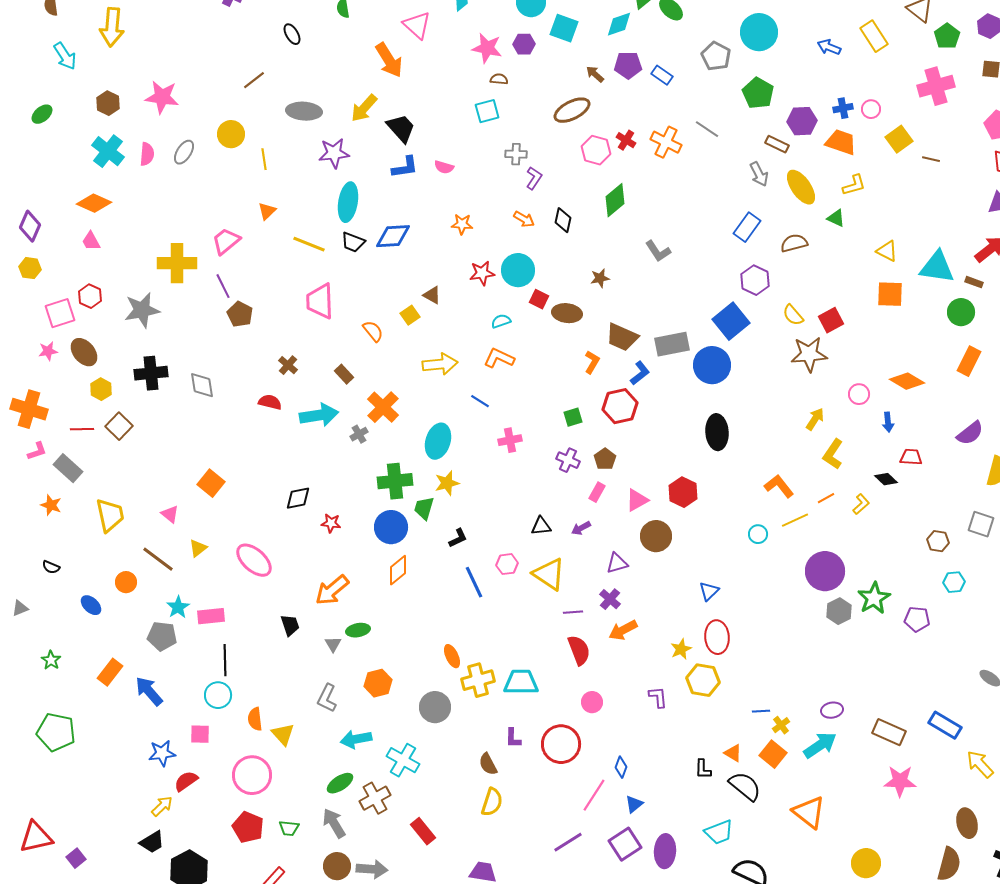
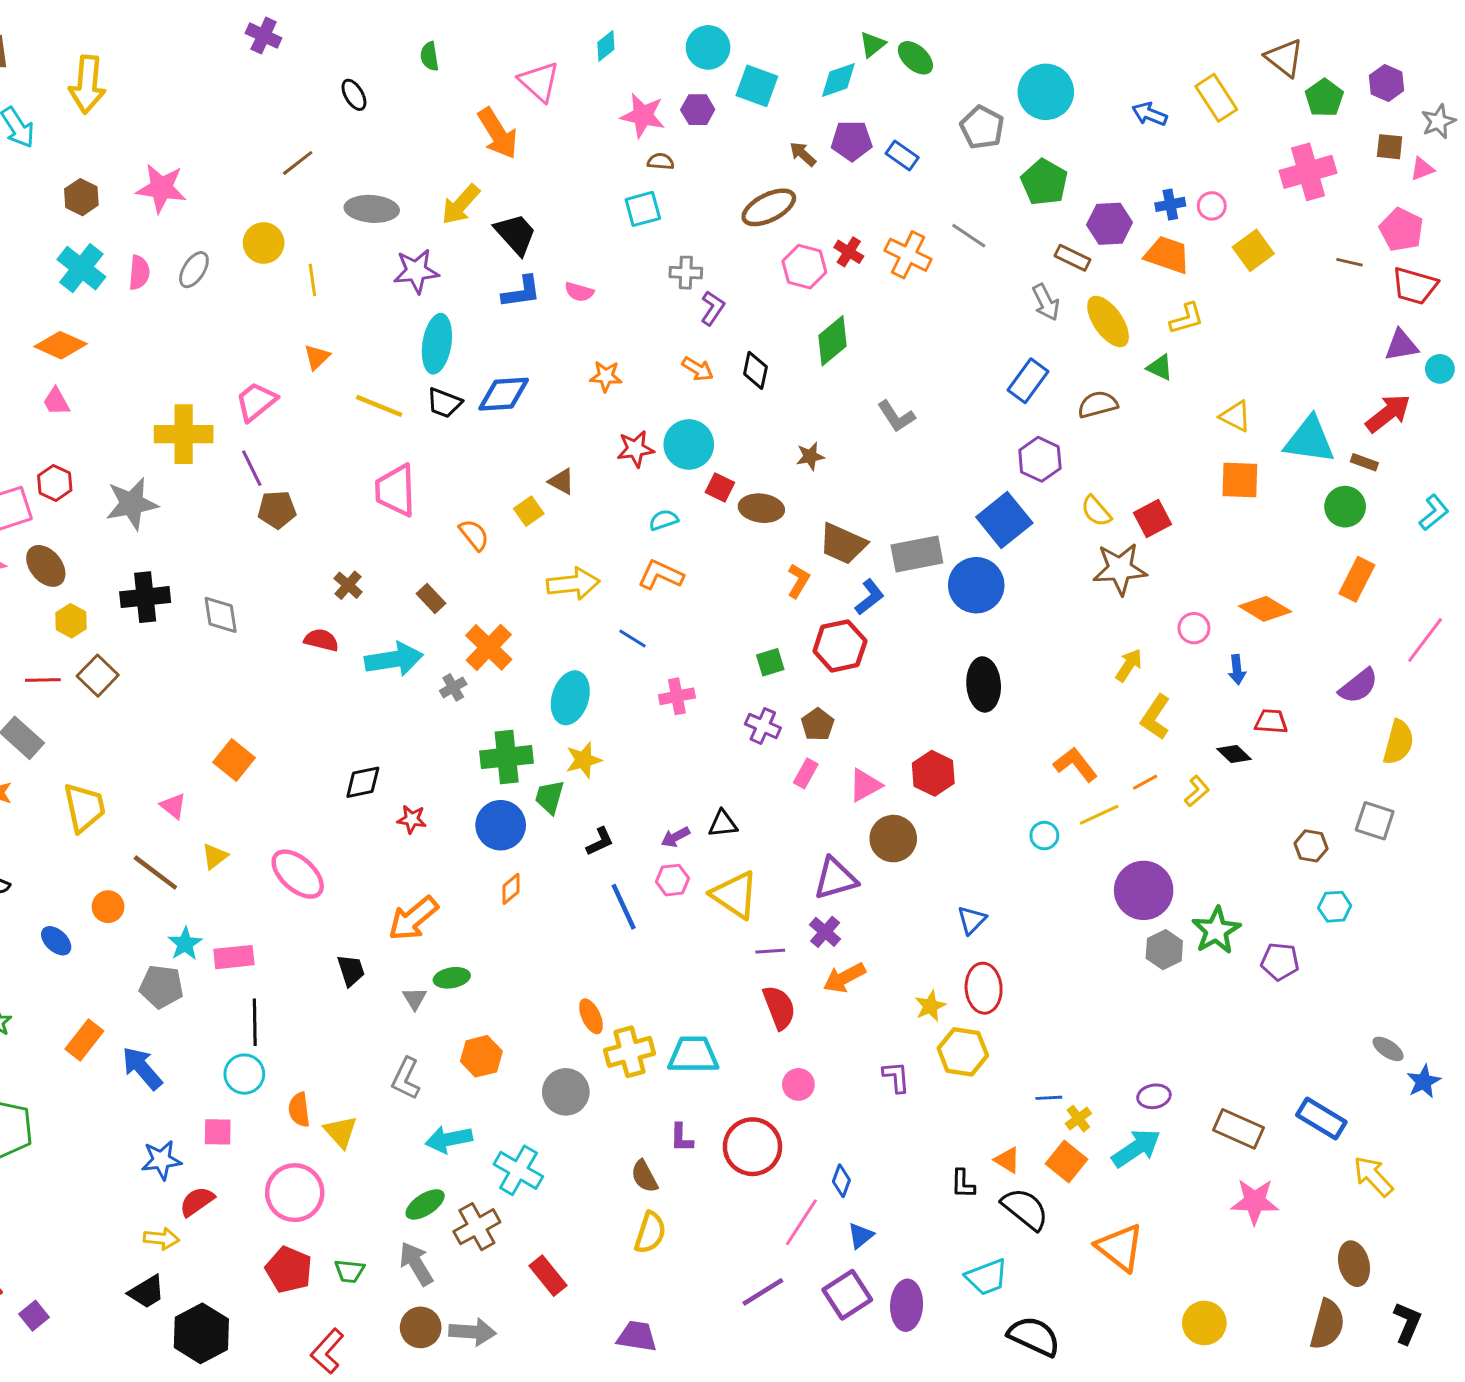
brown line: (931, 159) -> (1350, 262), moved
brown pentagon: (240, 314) -> (277, 510), turned -30
purple arrow: (581, 528) -> (675, 837), moved
purple triangle: (617, 563) -> (835, 879), size x1.4
orange diamond: (398, 570) -> (511, 889), size x0.7
yellow arrow: (162, 806) -> (161, 1239), turned 50

